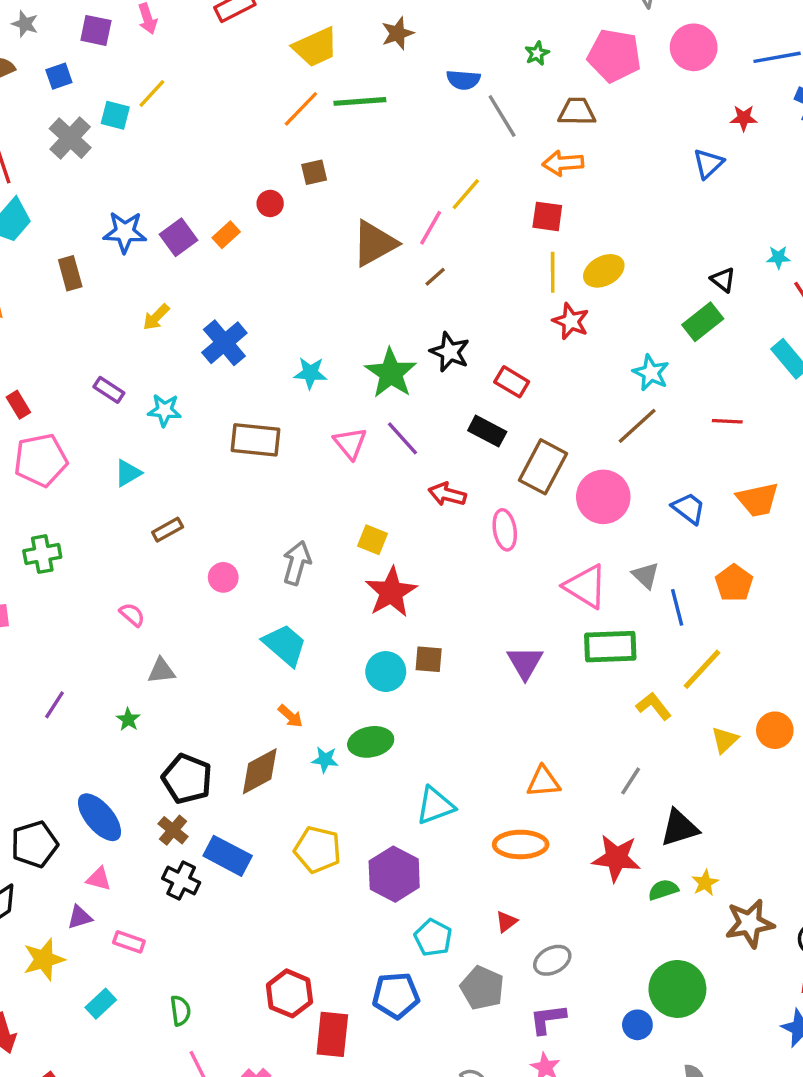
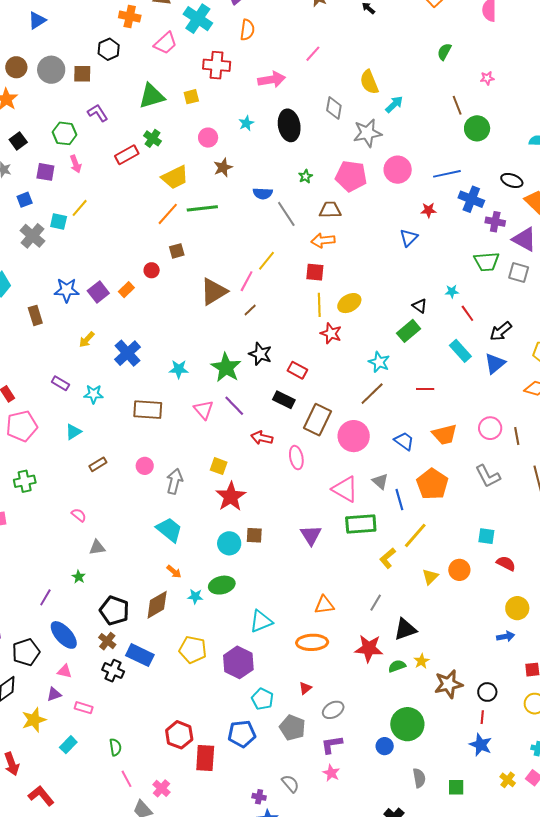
pink circle: (223, 577) -> (145, 466), moved
orange pentagon: (734, 583) -> (432, 484), size x1.4
purple line: (54, 705) -> (45, 597), moved
yellow L-shape: (654, 706) -> (388, 558), turned -90

